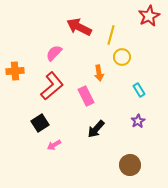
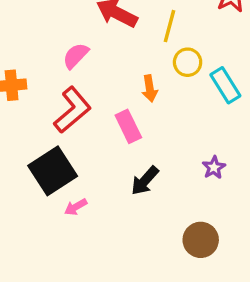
cyan rectangle: (139, 90) -> (225, 85), moved, size x1.5
black square: (40, 123) -> (53, 171), size x1.6

